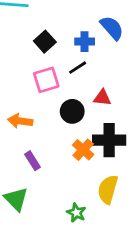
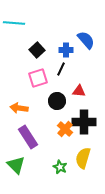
black line: (78, 68) -> (61, 69), turned -32
purple rectangle: (32, 161) -> (28, 137), size x1.6
green star: (76, 213) -> (60, 167), moved

